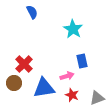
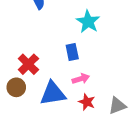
blue rectangle: (82, 61) -> (72, 52), moved

